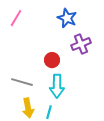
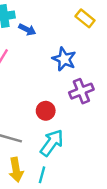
cyan arrow: (57, 86) -> (52, 143), turned -145

